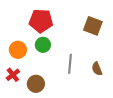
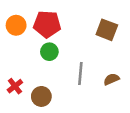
orange circle: (18, 50) -> (16, 25), moved
brown semicircle: (97, 69) -> (111, 79), turned 88

